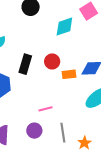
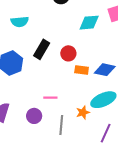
orange star: (84, 143) -> (83, 112), moved

